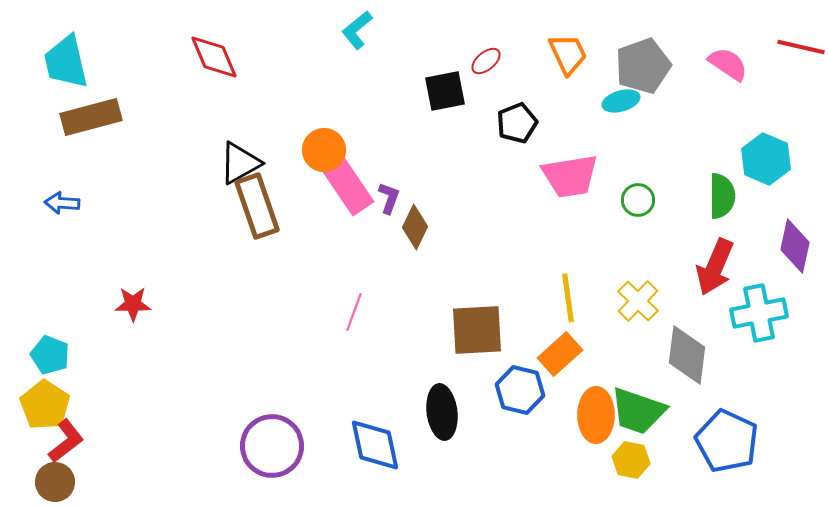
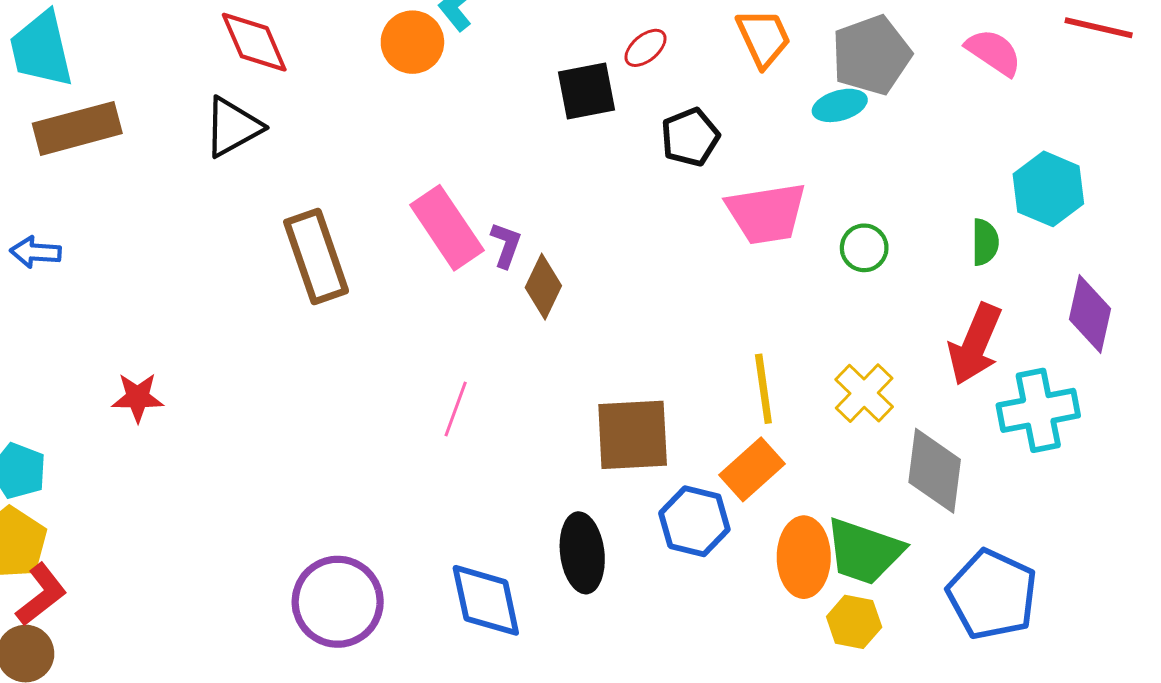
orange circle: (324, 150) -> (412, 42), moved
black triangle: (240, 163) -> (233, 127), moved
green semicircle: (722, 196) -> (985, 242), size x0.7

